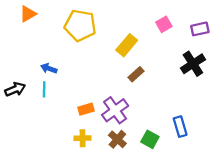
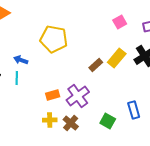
yellow pentagon: (80, 25) -> (54, 39), moved
yellow rectangle: (127, 45) -> (117, 58), moved
brown cross: (117, 139) -> (71, 123), moved

